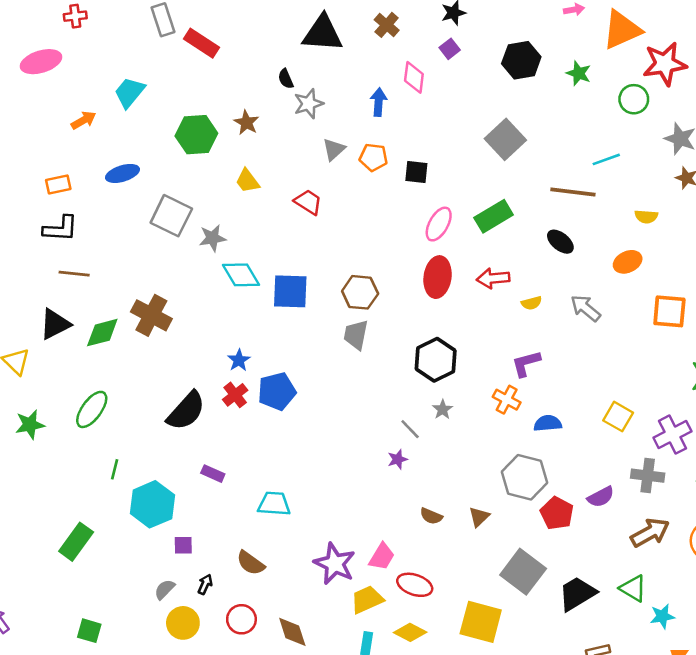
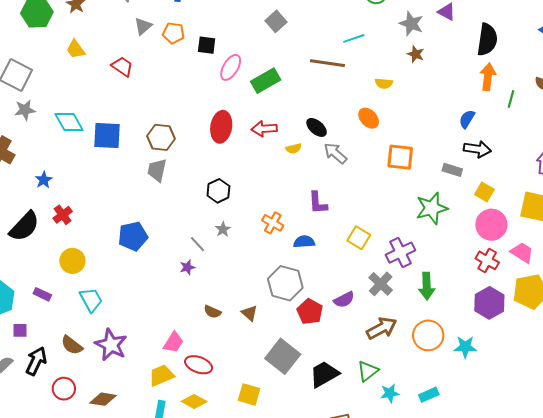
gray square: (505, 139) -> (276, 21), size x0.7
pink ellipse: (439, 224) -> (231, 67), moved
gray star: (212, 238) -> (25, 110), moved
black ellipse: (560, 242) -> (317, 127), moved
orange ellipse: (628, 262) -> (369, 118), turned 70
blue star: (239, 360) -> (44, 180), moved
black hexagon: (436, 360) -> (218, 191), size x0.7
purple L-shape: (526, 363) -> (318, 203), moved, turned -80
blue pentagon: (277, 391) -> (133, 236), moved
purple rectangle: (213, 474) -> (42, 294), moved
gray cross: (648, 476) -> (381, 284), turned 35
cyan trapezoid: (274, 504) -> (91, 300), turned 56
brown triangle: (479, 517) -> (249, 313), turned -36
purple star: (335, 564) -> (111, 345), moved
black arrow: (205, 584) -> (36, 361), size x1.8
green triangle: (633, 588) -> (368, 371), turned 50
yellow square: (481, 622) -> (249, 394), size x0.7
yellow circle: (183, 623) -> (72, 261), moved
brown diamond: (292, 632) -> (103, 399), turned -64

